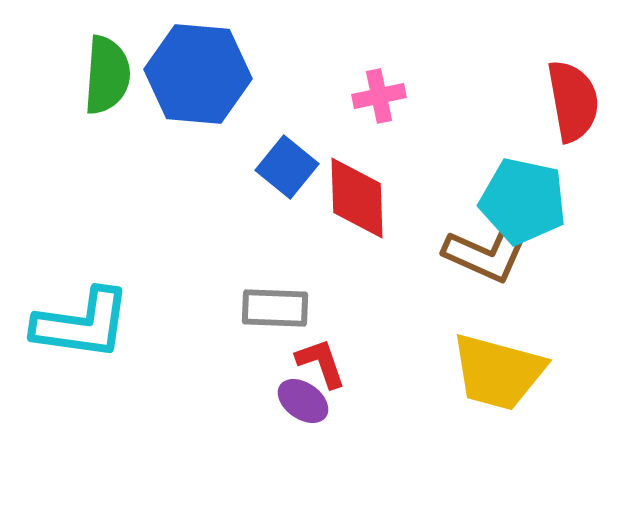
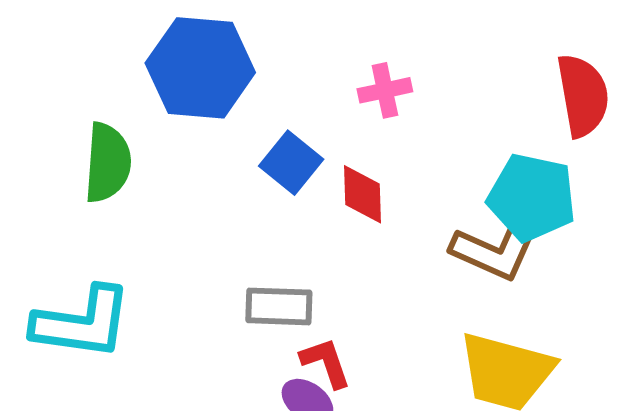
green semicircle: (107, 75) -> (108, 163), moved
red diamond: (357, 198) -> (362, 194), size x0.7

